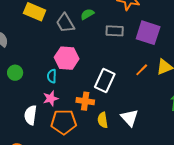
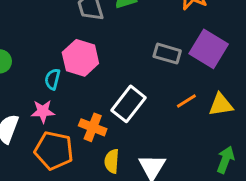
gray rectangle: (115, 31) -> (167, 54), moved

